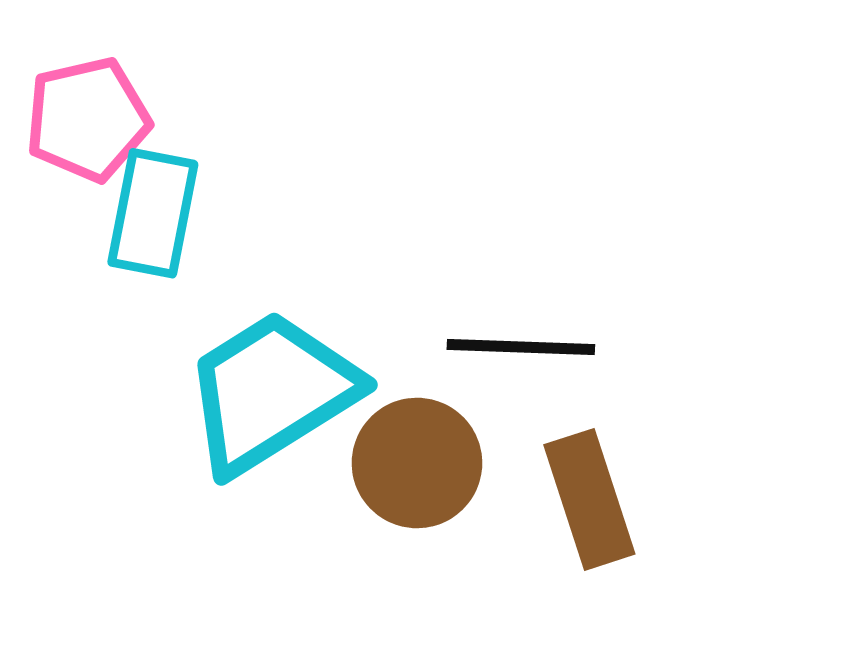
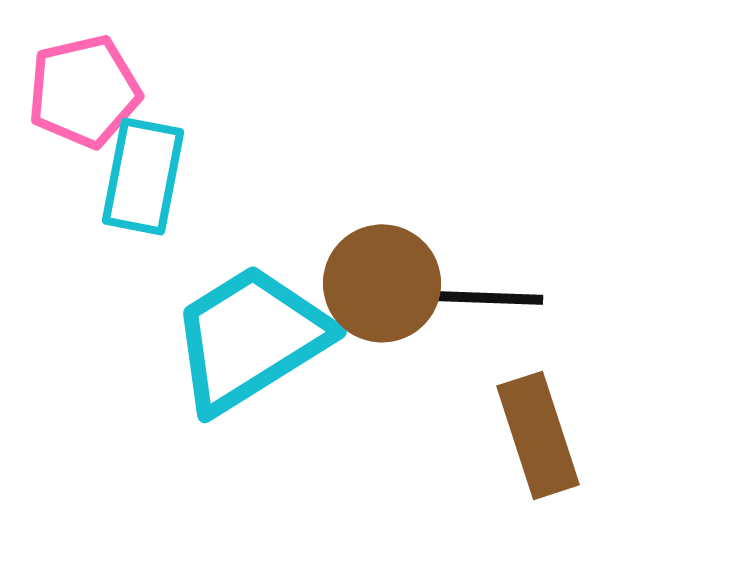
brown circle: (417, 463) -> (382, 283), moved

